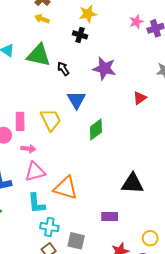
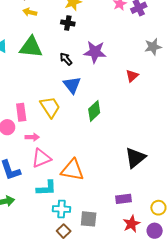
black arrow: (63, 69) -> (66, 59), moved
black triangle: (133, 183) -> (135, 158), turned -35
cyan L-shape: (36, 203) -> (46, 188), turned -80
purple rectangle: (110, 216) -> (123, 199), moved

